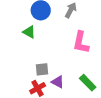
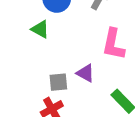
purple triangle: (58, 82) -> (86, 73), moved

